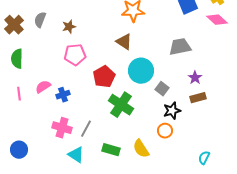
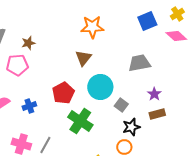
brown triangle: (124, 42) -> (83, 58), turned 36
pink pentagon: (75, 55) -> (17, 65), moved
blue cross: (63, 95) -> (29, 106), moved

